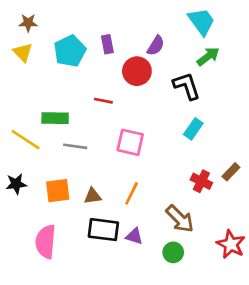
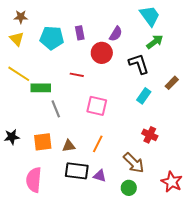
cyan pentagon: (70, 51) -> (52, 38), turned 30
yellow line: (26, 140) -> (19, 74), moved
gray line: (75, 146) -> (56, 109), turned 60
brown rectangle: (231, 172) -> (172, 83), moved

